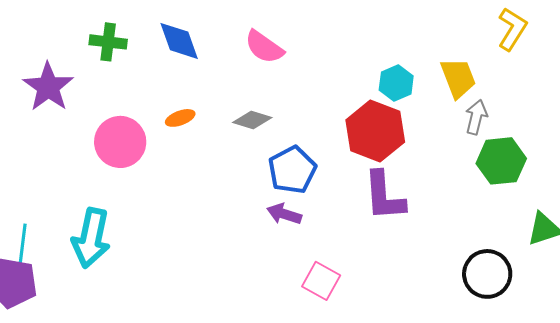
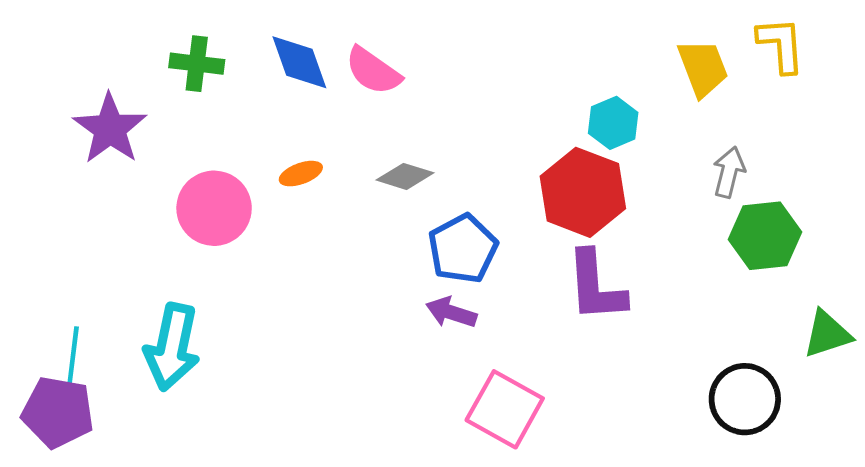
yellow L-shape: (512, 29) -> (781, 45), turned -36
pink semicircle: (264, 47) -> (373, 71), moved
yellow trapezoid: (458, 78) -> (703, 68), moved
pink square: (321, 281) -> (505, 409), size x1.4

